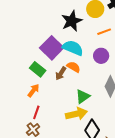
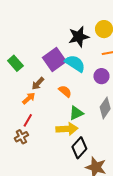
orange semicircle: (74, 67) -> (65, 91), moved
green rectangle: (38, 69) -> (15, 63), moved
brown arrow: (61, 73) -> (38, 83), moved

